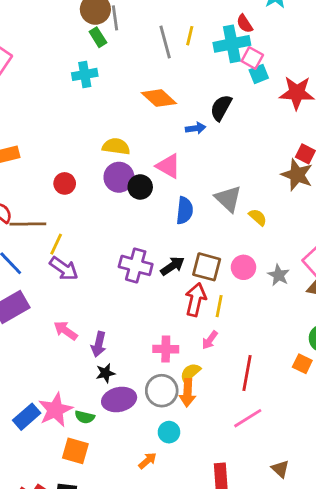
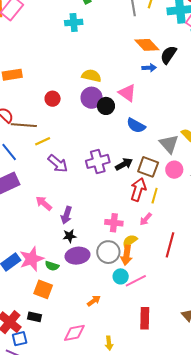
orange diamond: (159, 98) -> (147, 45), moved
gray triangle: (228, 199) -> (169, 144), moved
blue semicircle: (185, 210) -> (136, 125), turned 108
yellow line: (56, 244) -> (43, 141), turned 35
purple cross: (136, 265) -> (98, 161), turned -35
purple arrow: (64, 269) -> (58, 163), moved
pink line: (248, 418) -> (136, 281), moved
cyan circle: (169, 432) -> (121, 276), moved

